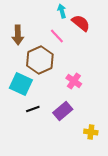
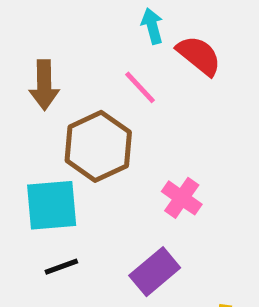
cyan square: (21, 84) -> (52, 205), turned -30
black line: (33, 109) -> (61, 267), moved

